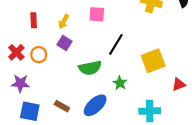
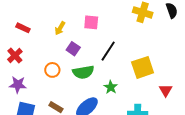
red rectangle: (34, 20) -> (23, 28), moved, turned -64
purple square: (65, 43) -> (73, 49), moved
orange circle: (39, 55) -> (52, 70), moved
red triangle: (179, 84) -> (166, 90), turned -40

